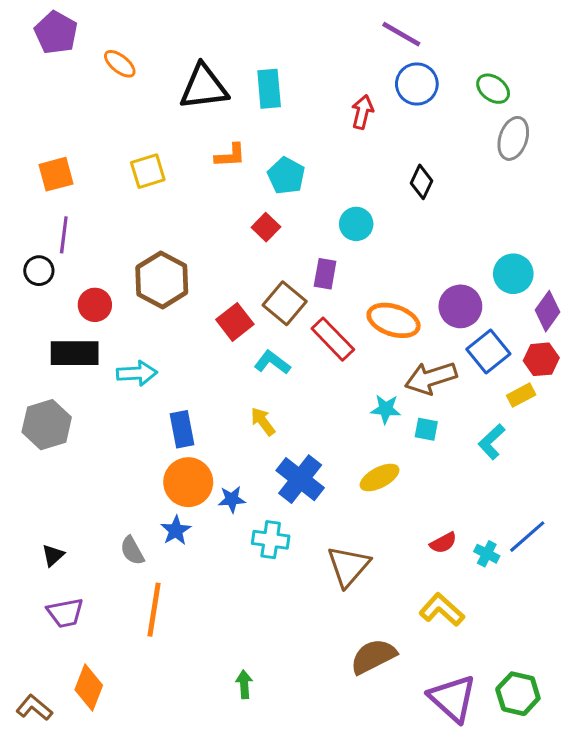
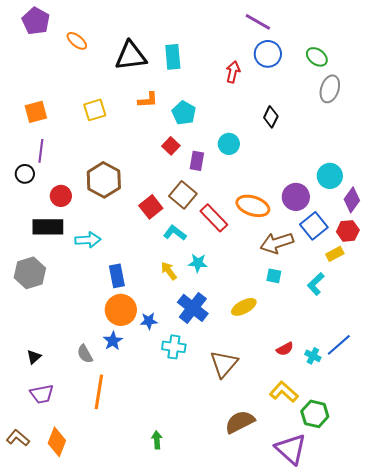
purple rectangle: (325, 274) -> (197, 161), moved
cyan star: (386, 409) -> (198, 263), moved
green hexagon: (518, 694) -> (315, 414), moved
brown L-shape: (34, 708) -> (18, 438), moved

